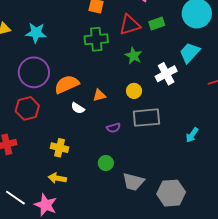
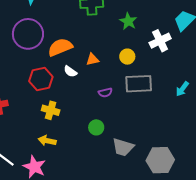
red hexagon: (27, 108) -> (41, 79), moved
cyan arrow: (192, 135) -> (182, 89), moved

